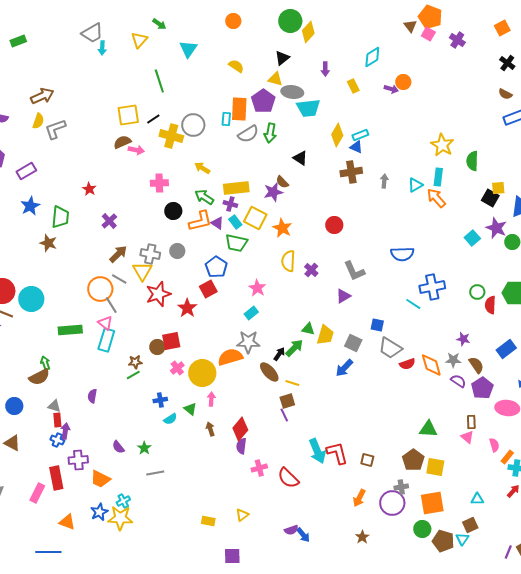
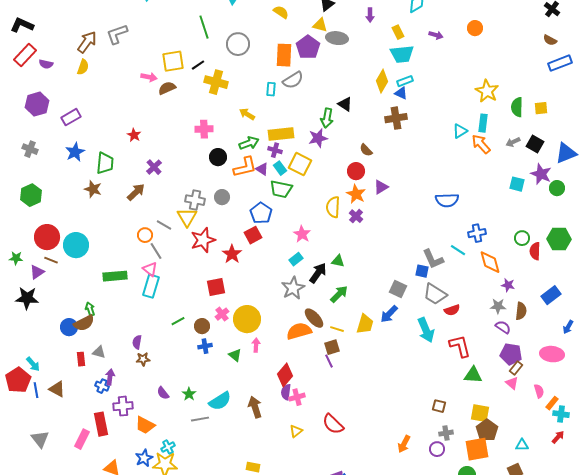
orange circle: (403, 82) -> (475, 28), moved
brown arrow: (42, 96) -> (87, 42), turned -30
cyan trapezoid: (308, 108) -> (402, 54), moved
cyan rectangle: (226, 119) -> (271, 89), moved
gray circle: (193, 125) -> (238, 44), moved
gray L-shape: (55, 129) -> (117, 34), moved
green arrow: (270, 133) -> (327, 118), moved
pink arrow: (136, 150) -> (149, 77), moved
gray arrow: (384, 181) -> (513, 142), moved, turned -120
brown semicircle: (282, 182) -> (366, 150), moved
yellow square: (498, 188) -> (541, 108), moved
green arrow: (204, 197) -> (249, 143), turned 126
red circle: (334, 225) -> (356, 171), moved
orange star: (282, 228) -> (356, 194), moved
cyan square: (472, 238) -> (517, 184), turned -35
brown arrow: (118, 254) -> (136, 192), moved
gray L-shape: (354, 271) -> (433, 259), moved
blue cross: (432, 287) -> (477, 233), size x0.7
orange circle: (100, 289) -> (145, 235), size x0.6
purple triangle: (343, 296) -> (381, 187), moved
green triangle: (308, 329) -> (338, 261), moved
yellow trapezoid: (325, 335) -> (365, 324), moved
gray star: (248, 342) -> (293, 288), turned -30
brown circle: (157, 347) -> (202, 326), moved
black arrow: (279, 354) -> (318, 273), moved, size x1.5
orange semicircle: (230, 357) -> (299, 331), moved
brown star: (135, 362) -> (143, 359), moved
orange diamond: (431, 365) -> (490, 262), moved
brown semicircle: (476, 365) -> (521, 311), turned 42
purple pentagon: (482, 388) -> (511, 354), moved, turned -30
blue circle: (14, 406) -> (69, 327), moved
cyan semicircle: (170, 419) -> (220, 401), moved, size x1.6
red rectangle: (57, 420) -> (81, 359), moved
brown rectangle: (471, 422) -> (516, 368), turned 40
brown arrow: (210, 429) -> (255, 407), moved, size x1.5
cyan arrow: (317, 451) -> (426, 330), moved
red L-shape: (337, 453) -> (460, 346), moved
brown square: (367, 460) -> (439, 406), moved
brown pentagon: (413, 460) -> (487, 430), moved
pink cross: (259, 468) -> (297, 397), moved
purple circle: (392, 503) -> (437, 449), size x0.6
yellow triangle: (242, 515) -> (296, 431), moved

